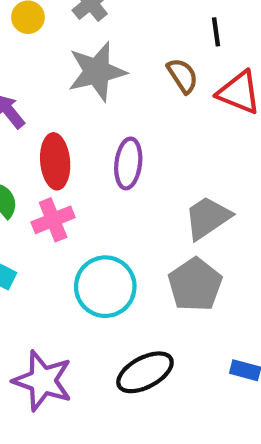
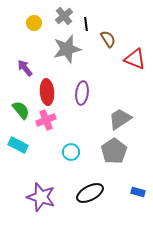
black line: (216, 32) -> (86, 24), moved
brown semicircle: (183, 76) -> (108, 39), moved
cyan circle: (105, 287) -> (71, 152), size x0.6

